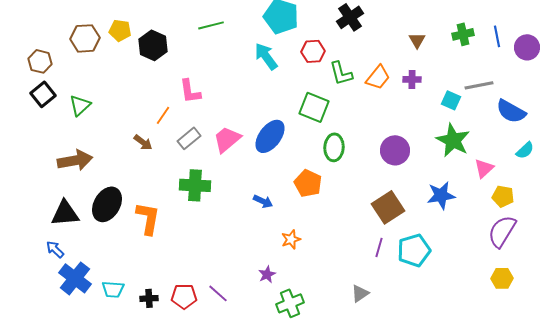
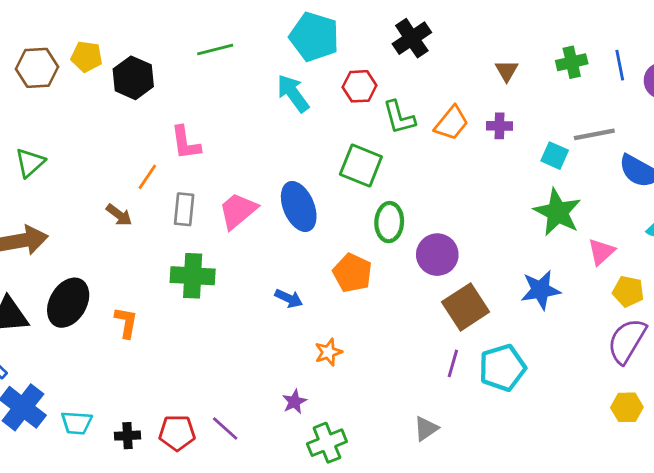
blue ellipse: (270, 136) -> (299, 206), turned -60
gray rectangle: (189, 138) -> (184, 209), turned -45
purple circle: (395, 150) -> (437, 255), moved
orange L-shape: (148, 218) -> (126, 322), size x0.7

